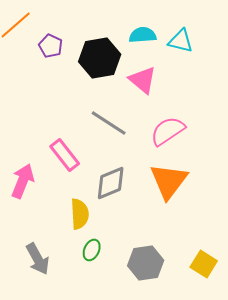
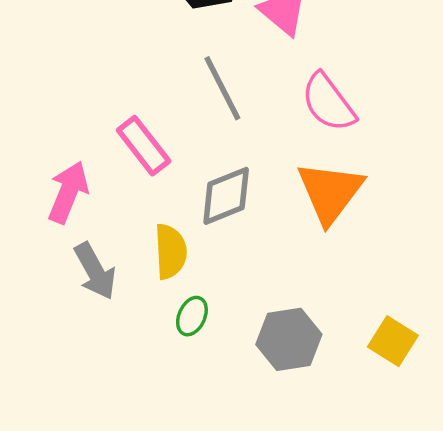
gray line: (109, 123) -> (222, 88), turned 30
pink semicircle: (168, 131) -> (328, 103), turned -93
gray arrow: (38, 259) -> (95, 271), moved

